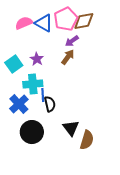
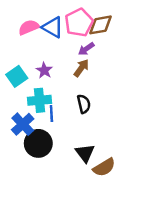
black semicircle: (50, 104) -> (84, 104), moved
black circle: (32, 132) -> (38, 143), moved
brown semicircle: (87, 140) -> (104, 167), turned 42

